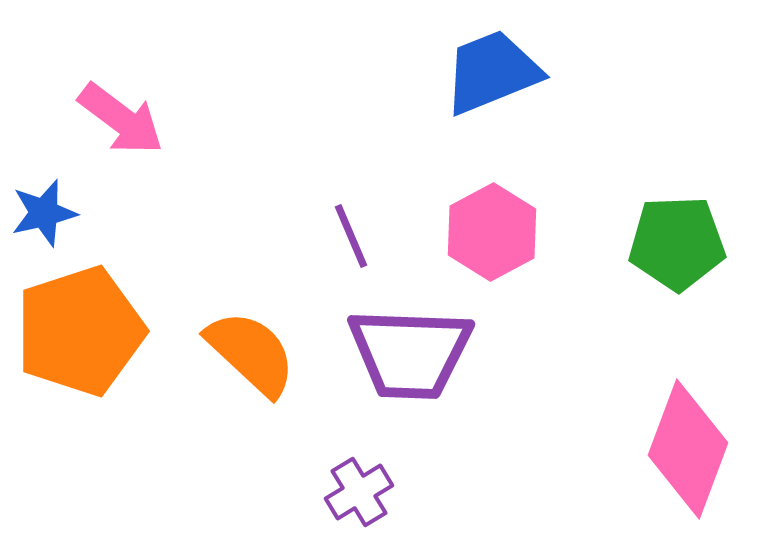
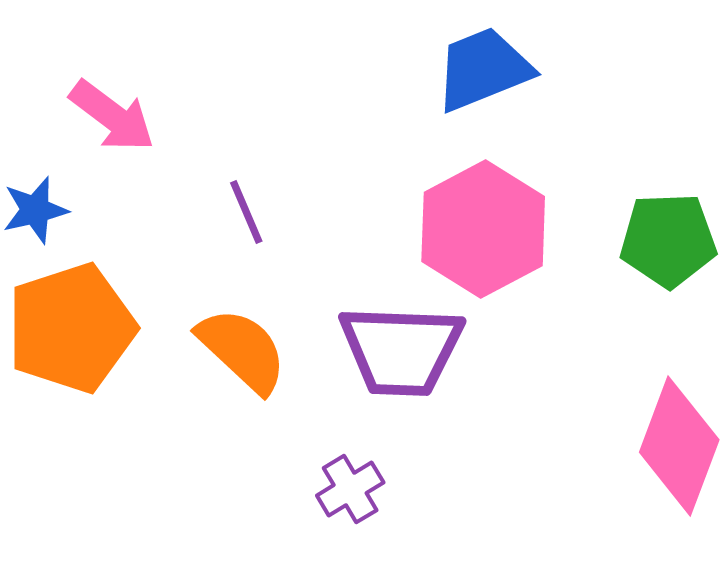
pink hexagon: (492, 232) -> (483, 229), size x1.4
purple line: (351, 236) -> (246, 212), moved

